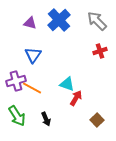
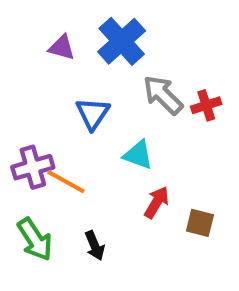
gray arrow: (97, 21) -> (163, 95), moved
blue triangle: (33, 55) -> (93, 114), moved
cyan triangle: (67, 84) -> (138, 155), moved
brown square: (97, 120) -> (200, 223), moved, turned -32

